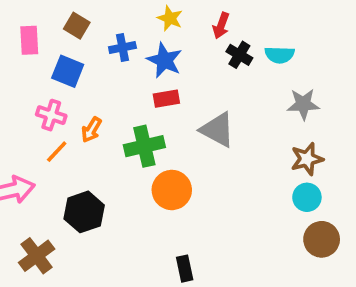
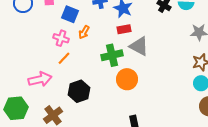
orange arrow: (91, 130) -> (84, 32), moved
gray triangle: (217, 130) -> (139, 46), moved

